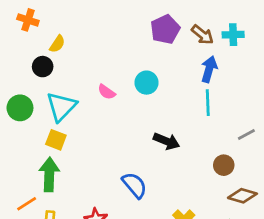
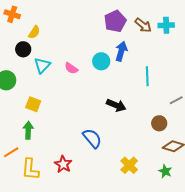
blue arrow: (209, 69) -> (121, 51), moved
cyan triangle: (61, 107) -> (42, 65), moved, size x0.7
green arrow: (49, 174) -> (28, 130), size x0.7

